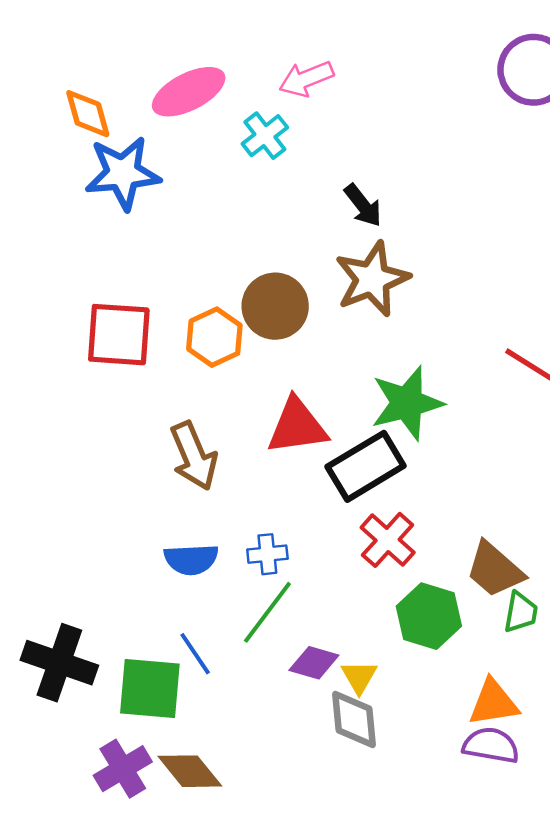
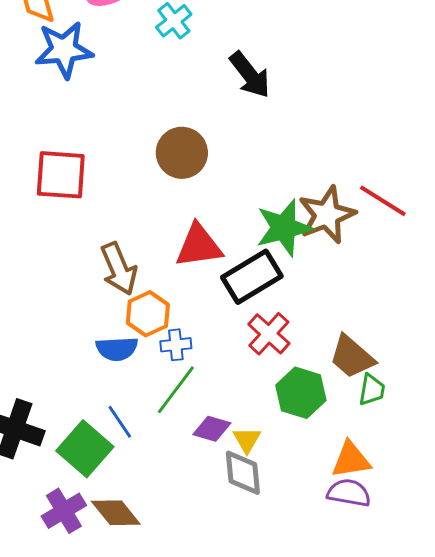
black arrow: (363, 205) -> (250, 75), size x1.4
brown star: (372, 279) -> (327, 215), moved
orange hexagon: (214, 337) -> (148, 314), moved
green square: (150, 689) -> (85, 449), turned 36

